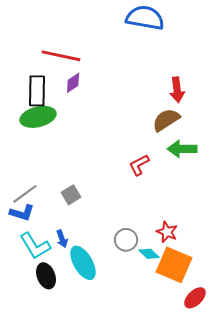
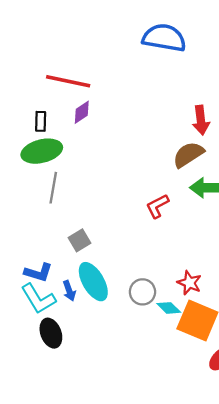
black rectangle: (37, 91) -> (41, 121), size x0.6
gray line: (25, 194) -> (53, 188), moved, turned -44
blue L-shape: (22, 213) -> (38, 272), moved
cyan ellipse: (83, 263) -> (93, 282), moved

